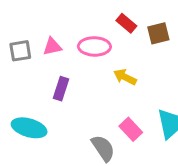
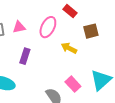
brown square: (158, 33) -> (91, 31), moved
pink ellipse: (94, 46) -> (48, 27), turned -65

